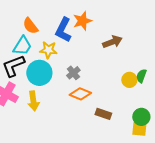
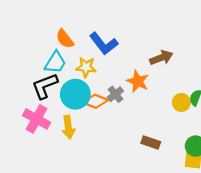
orange star: (82, 21) -> (138, 81), moved, turned -30
blue L-shape: (63, 30) -> (104, 44), turned -65
orange diamond: (80, 94) -> (95, 101), moved

